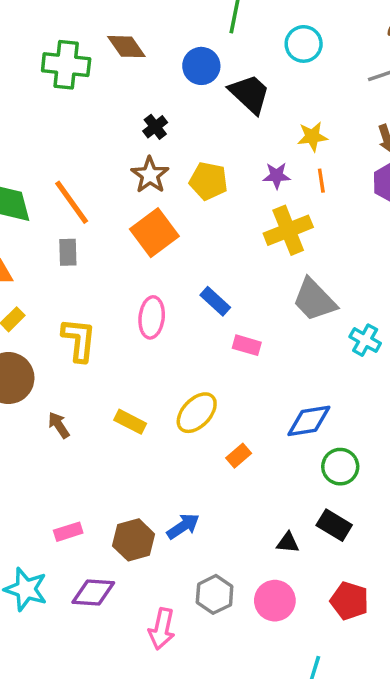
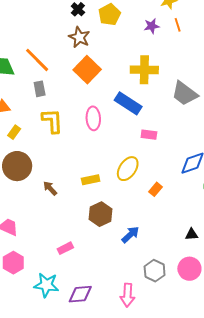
yellow pentagon: (208, 181) -> (109, 15), moved, turned -30
yellow cross: (288, 230) -> (144, 70), moved, turned 32
blue rectangle: (215, 301) -> (128, 103), size x1.5
yellow L-shape: (79, 340) -> (52, 121), moved
pink rectangle: (247, 345) -> (149, 135), moved
yellow rectangle: (130, 422) -> (91, 180), turned -30
brown hexagon: (134, 540) -> (100, 214), moved
purple diamond: (93, 592) -> (80, 294), moved

